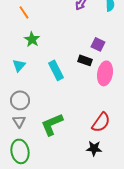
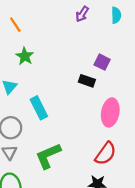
cyan rectangle: (56, 70) -> (39, 108), moved
pink ellipse: (105, 73) -> (110, 112), moved

